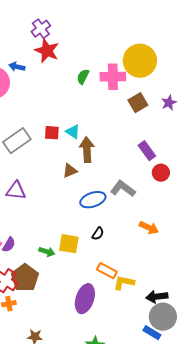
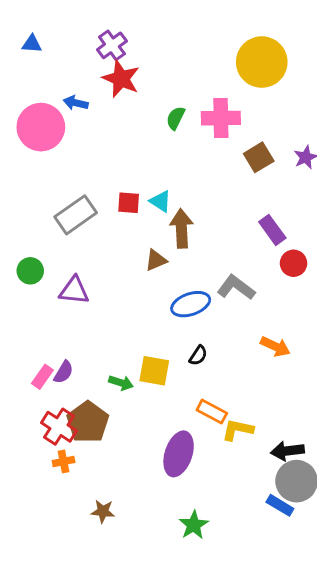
yellow circle: (140, 61) -> (262, 62), moved

